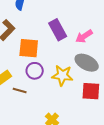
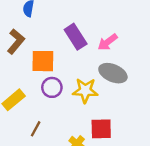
brown line: (20, 90) -> (36, 129), moved, turned -72
red square: (91, 91) -> (101, 129), moved

